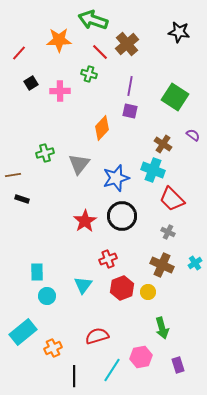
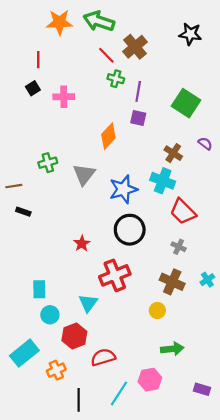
orange star: (59, 40) -> (59, 22), moved
red line: (19, 53) -> (38, 60), moved, turned -42
green cross: (89, 74) -> (116, 79), moved
red star: (85, 221) -> (82, 244), moved, size x0.7
red cross: (108, 259) -> (115, 275), size x1.6
red hexagon: (122, 288) -> (74, 336), moved
green arrow: (162, 328) -> (172, 349), turned -80
purple rectangle: (178, 365) -> (202, 389), moved, turned -56

